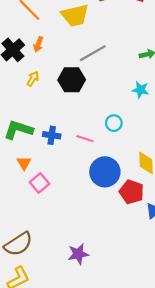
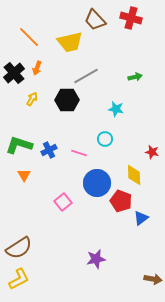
cyan star: (140, 90) -> (116, 109), moved
blue cross: (52, 135) -> (49, 150), turned -35
pink square: (39, 183) -> (63, 202), moved
purple star: (78, 254) -> (96, 259), moved

